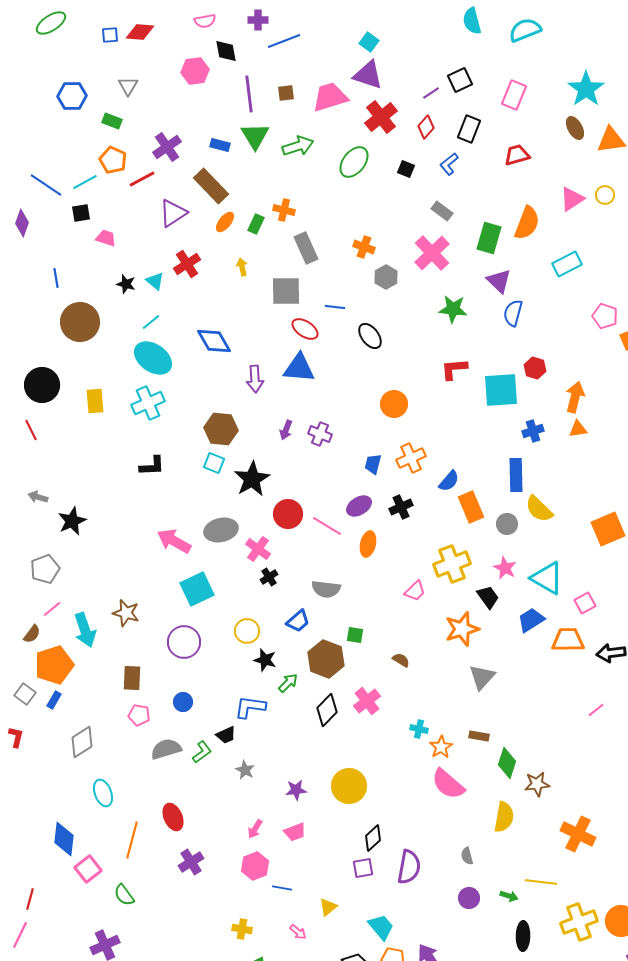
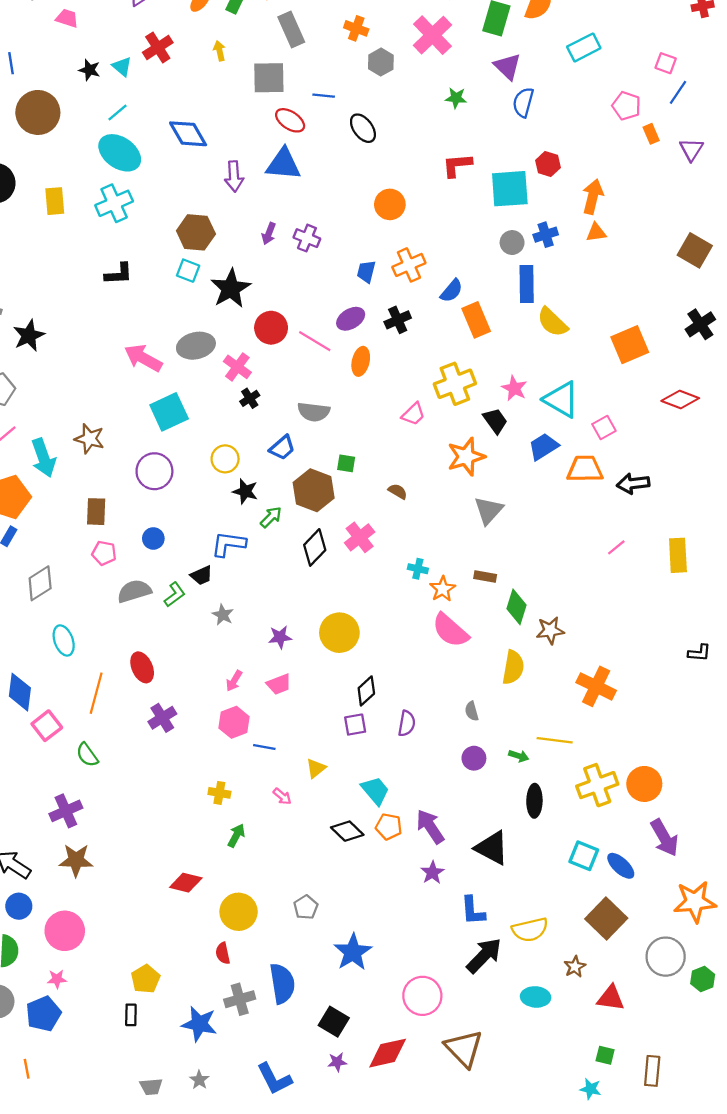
green star: (453, 309) -> (456, 98), size x0.7
gray circle: (507, 524) -> (512, 243), moved
purple semicircle: (409, 867) -> (407, 723), size x0.7

